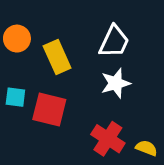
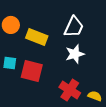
yellow rectangle: (57, 57) -> (37, 37), turned -45

